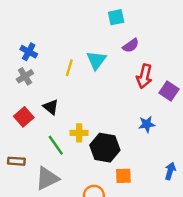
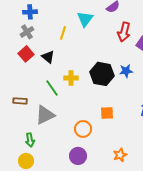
blue cross: (29, 52) -> (30, 12), turned -32
yellow line: (69, 68) -> (63, 33), moved
red square: (24, 117) -> (26, 54), moved
black hexagon: (105, 148) -> (102, 74), moved

